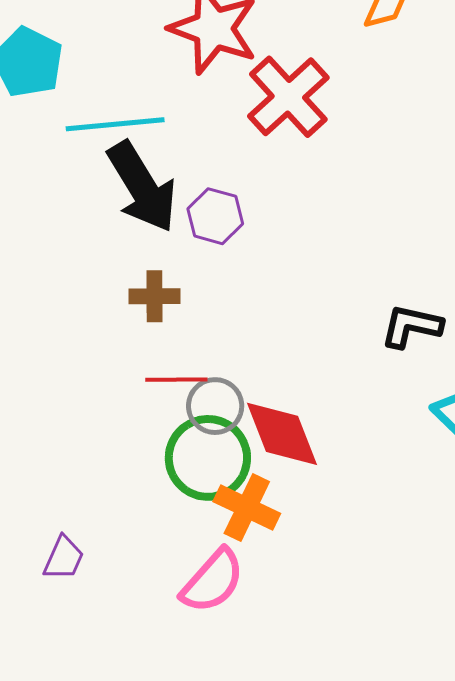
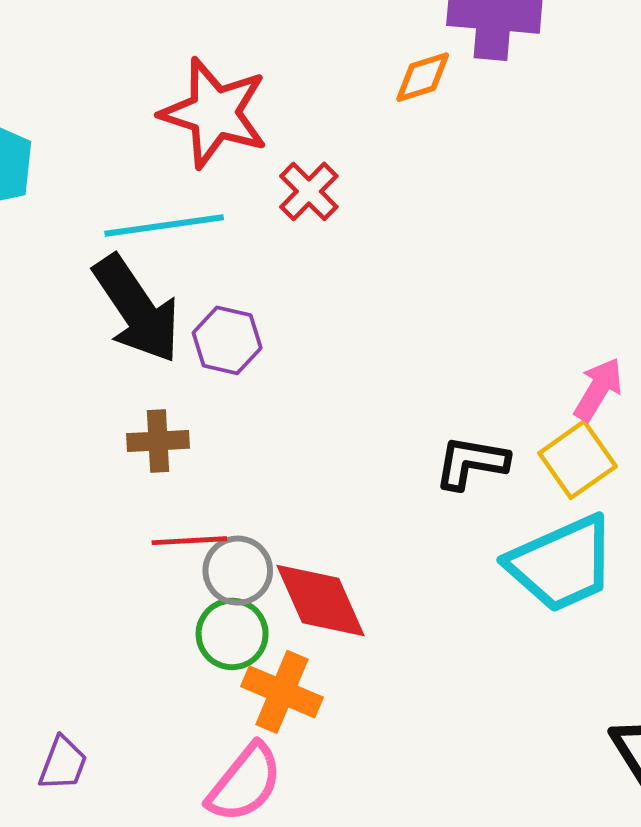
red cross: (288, 97) -> (309, 191), size x0.6
cyan line: (115, 124) -> (164, 226), moved
green circle: (208, 458) -> (232, 634), size x0.7

